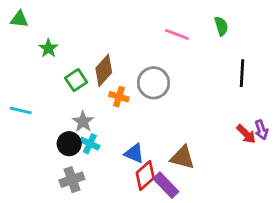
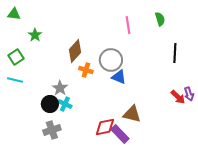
pink line: (177, 34) -> (128, 25), turned 60
green square: (76, 80) -> (16, 57), moved
blue triangle: (134, 153) -> (119, 77), moved
red diamond: (145, 175) -> (105, 127), turned 30

